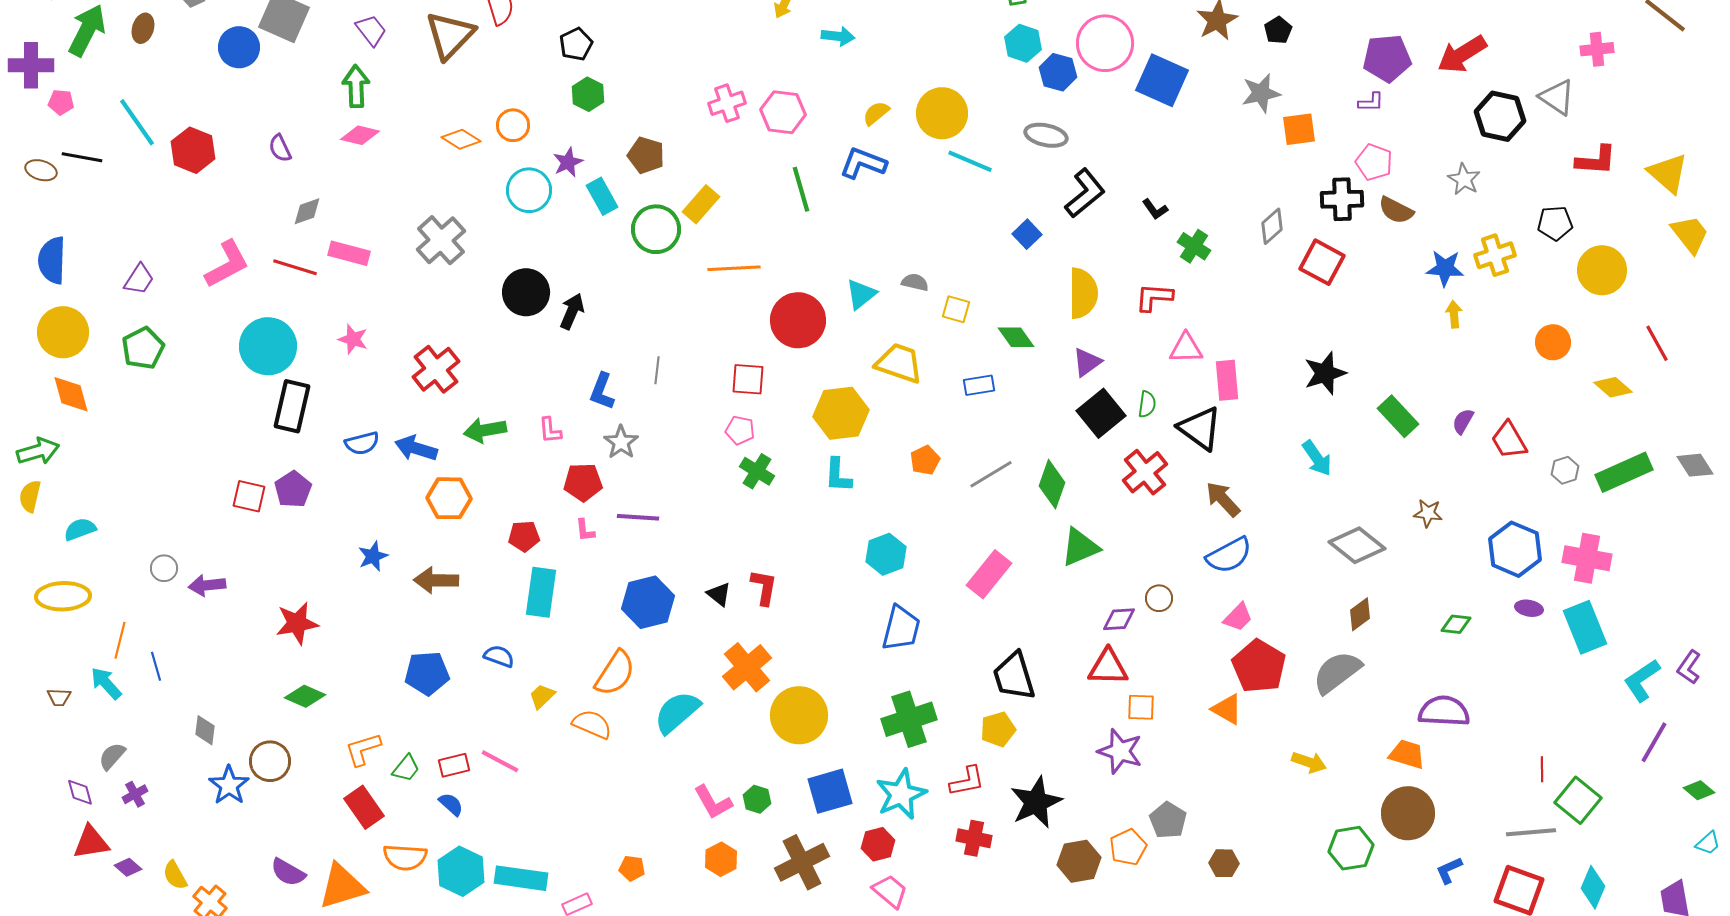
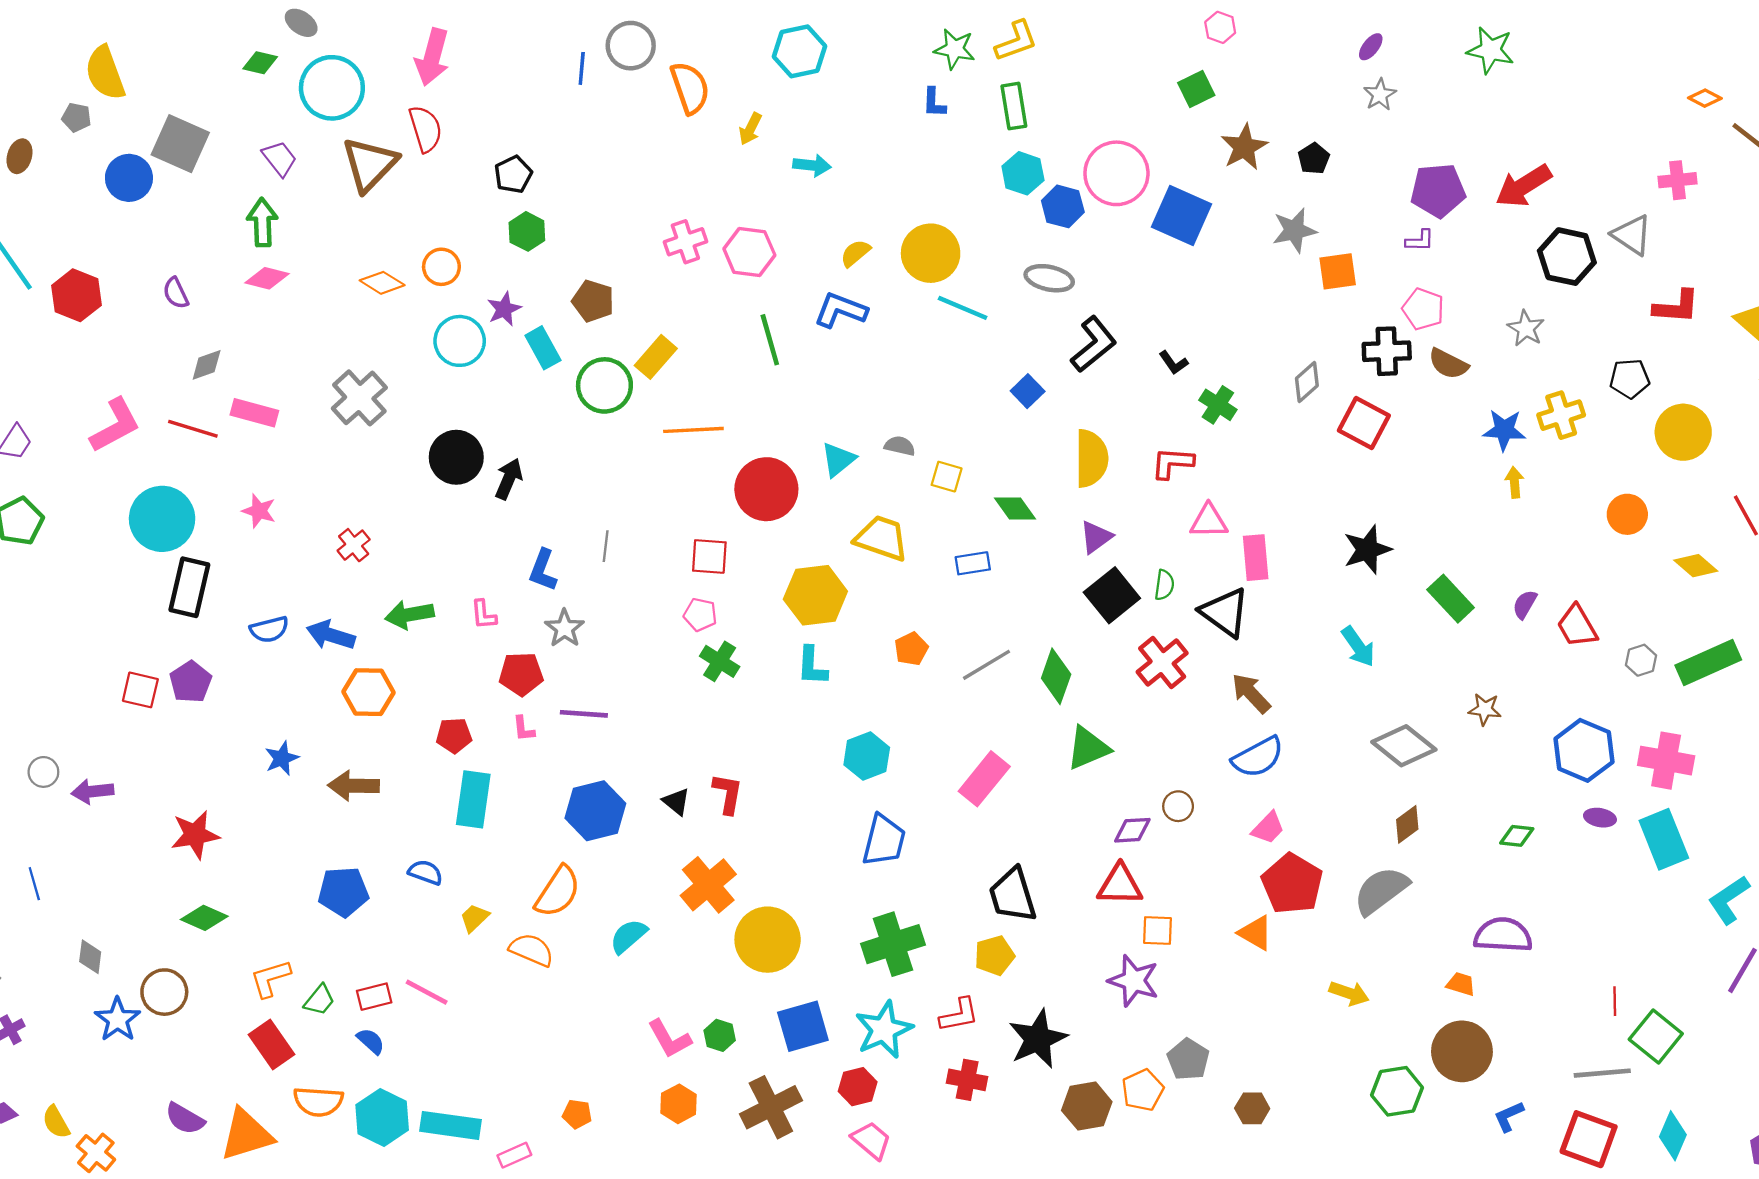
red cross: (436, 369) -> (354, 545), size x0.6
cyan semicircle: (677, 712) -> (628, 936), size x0.7
orange trapezoid: (1407, 754) -> (1461, 984), size x0.7

